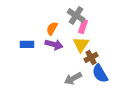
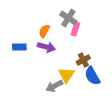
yellow triangle: (81, 44) -> (66, 75), moved
gray arrow: (73, 78) -> (54, 86), moved

